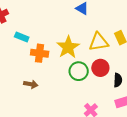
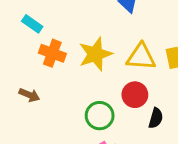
green circle: (79, 71) -> (100, 116), moved

